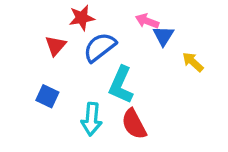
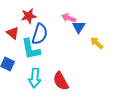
red triangle: (56, 46) -> (13, 33), turned -32
blue semicircle: (100, 47) -> (40, 34), turned 145
cyan L-shape: (121, 85) -> (31, 49), moved, turned -35

